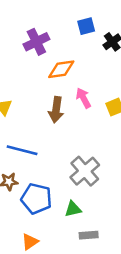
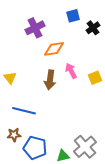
gray cross: (85, 171) -> (85, 147), moved

